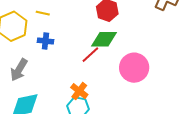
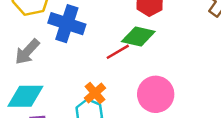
blue cross: (45, 41) -> (67, 24), size x1.8
pink circle: (134, 68) -> (156, 94), moved

